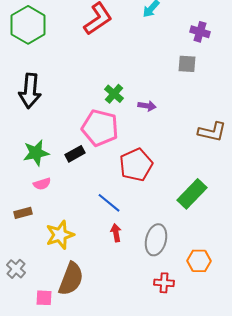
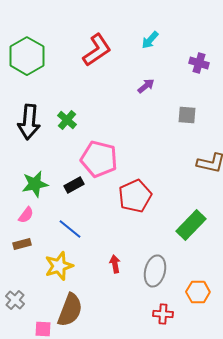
gray square: (187, 64) -> (187, 115), moved
green cross: (114, 94) -> (67, 120), moved
purple arrow: (147, 106) -> (146, 86), moved, turned -48
pink semicircle: (42, 184) -> (26, 215), moved, turned -36
blue line: (109, 203) -> (70, 229), moved

